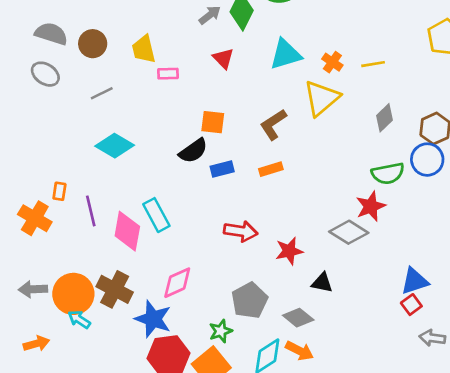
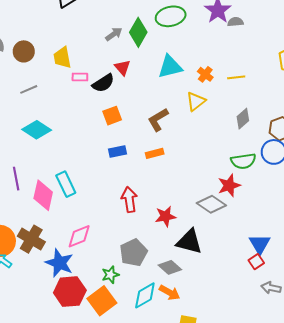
yellow triangle: (322, 98) -> (196, 101), size x0.7
orange square: (213, 122) -> (112, 116), turned -30
black semicircle: (193, 151) -> (103, 83), moved
red arrow: (241, 231) -> (129, 200), turned -110
blue triangle: (415, 281) -> (260, 244), turned -45
black triangle: (322, 283) -> (189, 242), size x1.6

